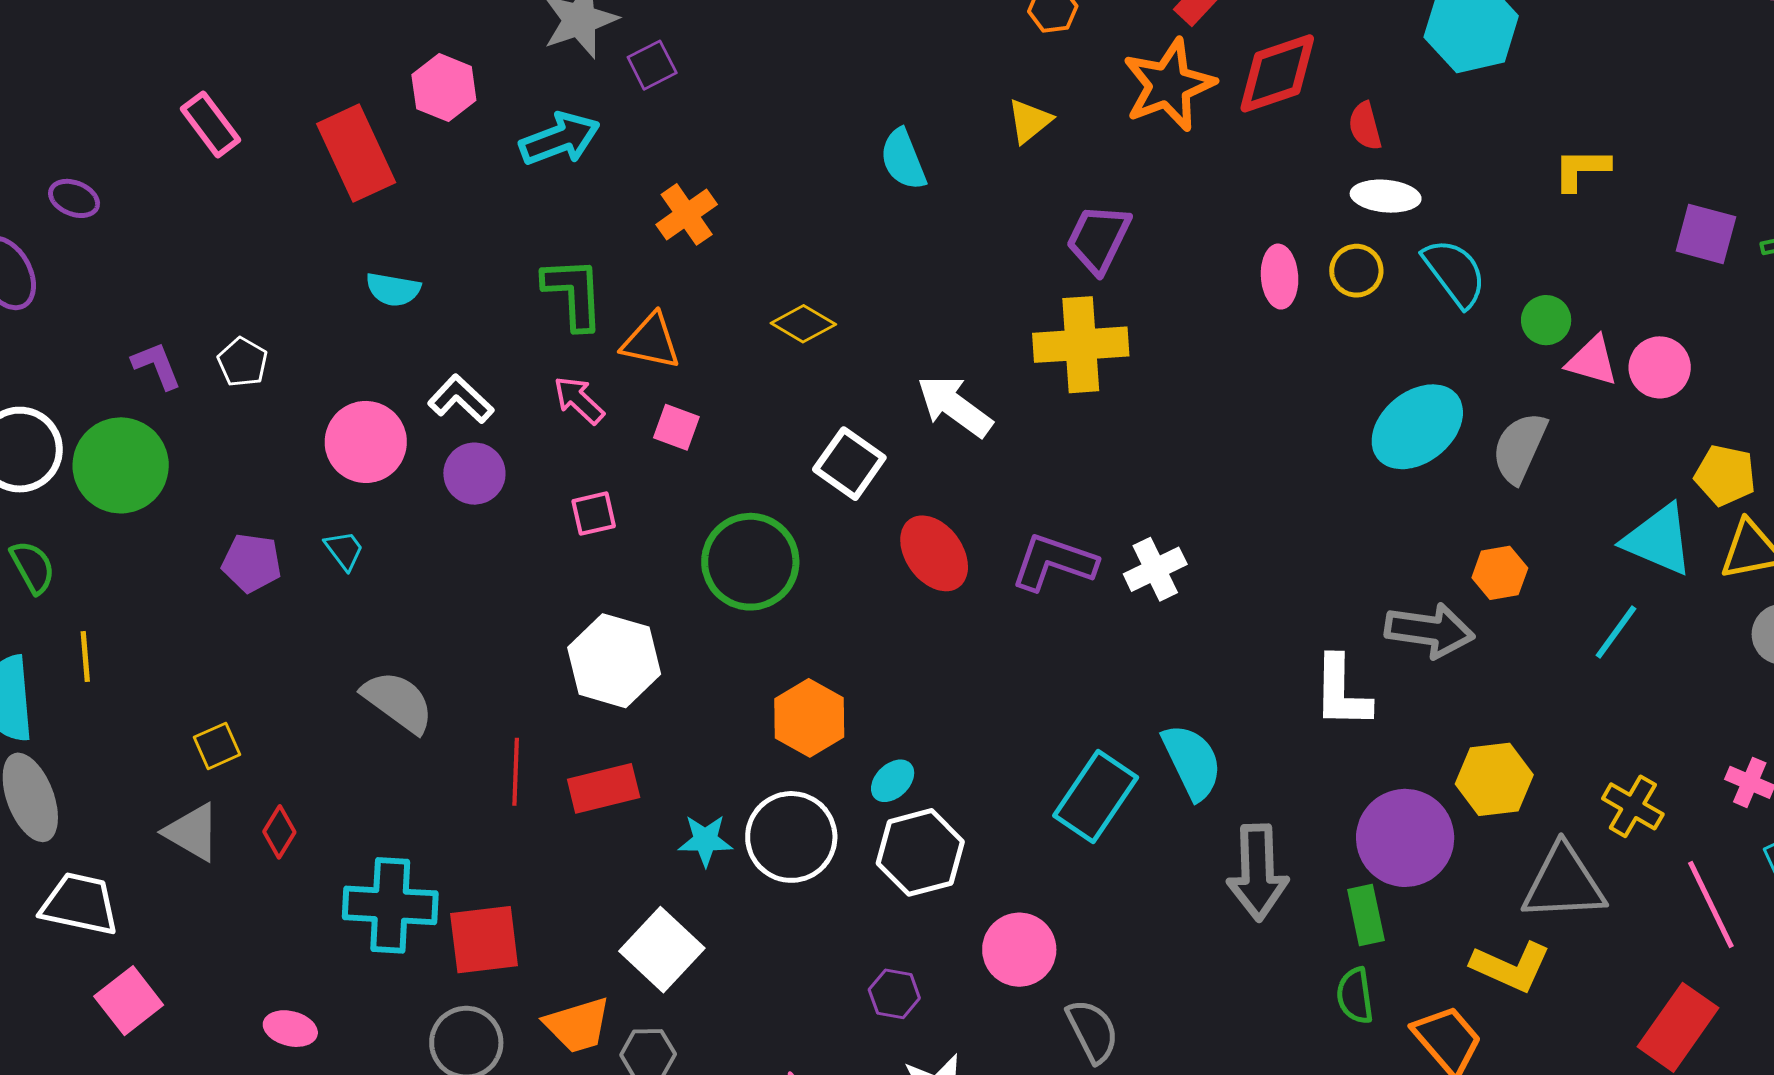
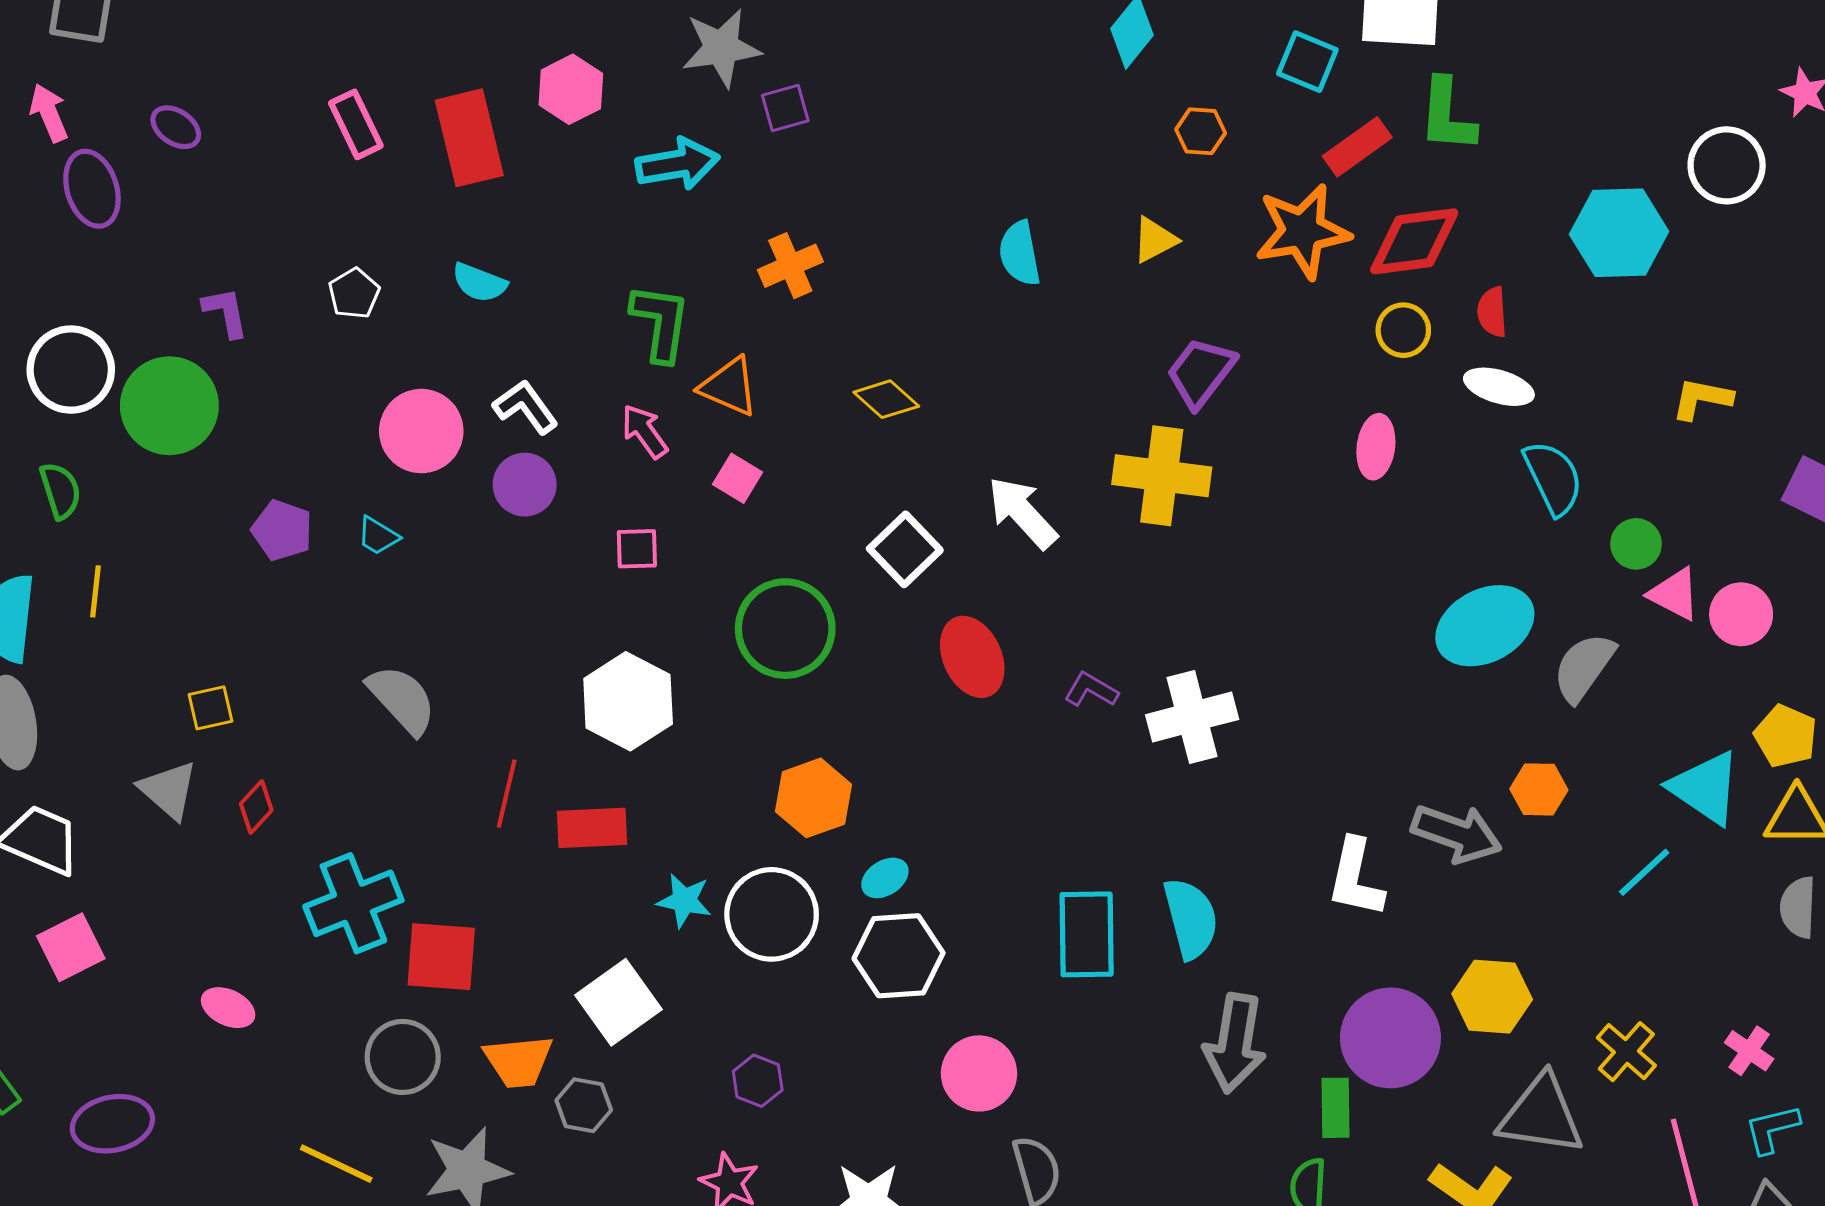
pink rectangle: (210, 124) -> (356, 124), moved
yellow circle: (1356, 271) -> (1403, 330), moved
white pentagon: (243, 362) -> (354, 293), moved
cyan trapezoid: (344, 550) -> (378, 536), turned 147
purple L-shape: (1054, 562) -> (1091, 690), size x0.6
white cross: (1155, 569) -> (1192, 717), size x1.4
cyan rectangle: (1096, 797) -> (1087, 934), turned -46
cyan cross: (390, 905) -> (353, 903), turned -36
purple hexagon: (894, 994) -> (758, 1081), moved

